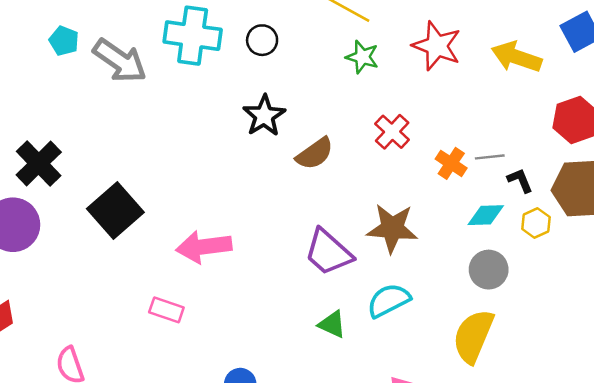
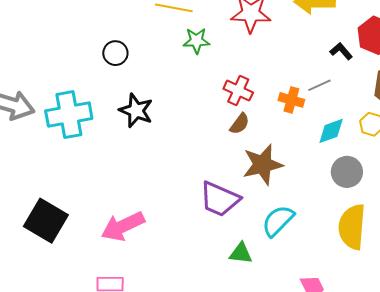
cyan cross: (193, 36) -> (69, 115), moved
brown semicircle: (315, 154) -> (240, 124), moved, size x0.7
black L-shape: (520, 180) -> (341, 51), moved

